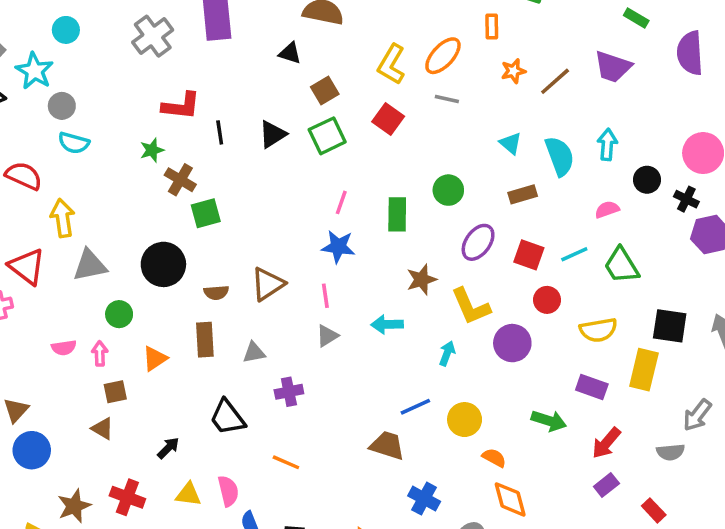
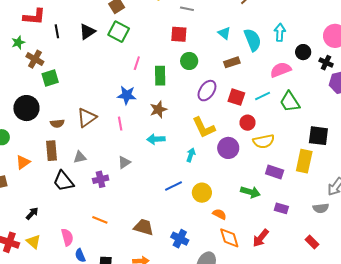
red square: (388, 119) -> (179, 34), moved, turned -30
green square: (327, 136) -> (119, 32), turned -35
pink line: (341, 202) -> (137, 63), moved
pink semicircle: (607, 210) -> (281, 70), size x1.5
brown star: (422, 280) -> (158, 109), moved
yellow semicircle: (598, 330) -> (264, 141), moved
gray triangle: (327, 336) -> (124, 162), moved
black trapezoid: (227, 417) -> (63, 181), moved
red arrow: (606, 443) -> (261, 238), moved
brown trapezoid: (387, 445) -> (144, 227), moved
purple rectangle: (606, 485) -> (281, 208), moved, turned 56
yellow triangle: (188, 494) -> (33, 242), moved, turned 35

